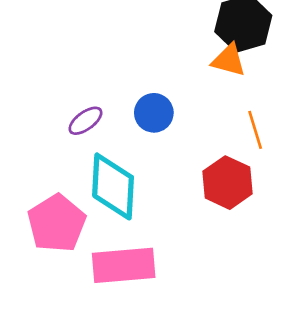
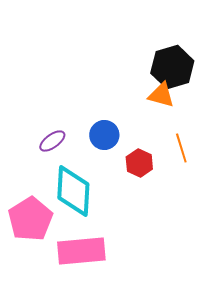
red hexagon: (227, 183) -> (139, 163), moved, size x0.7

